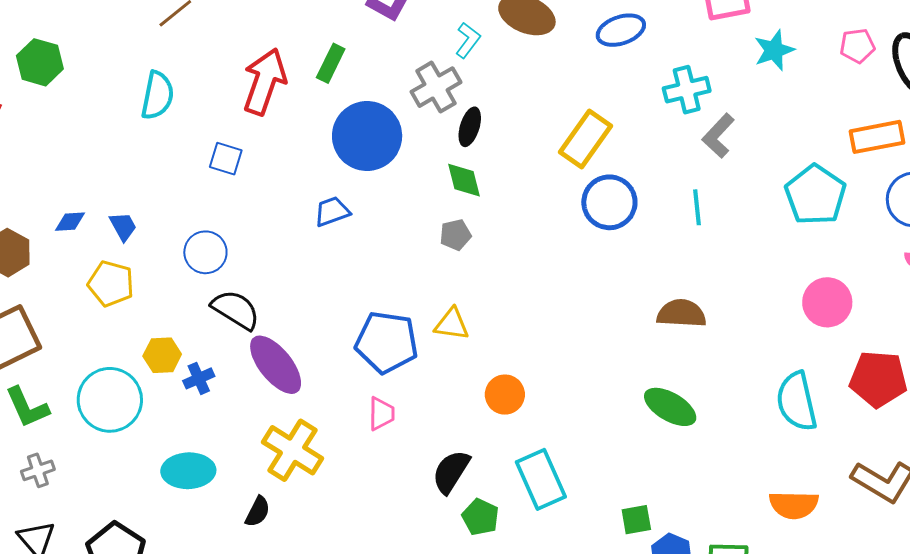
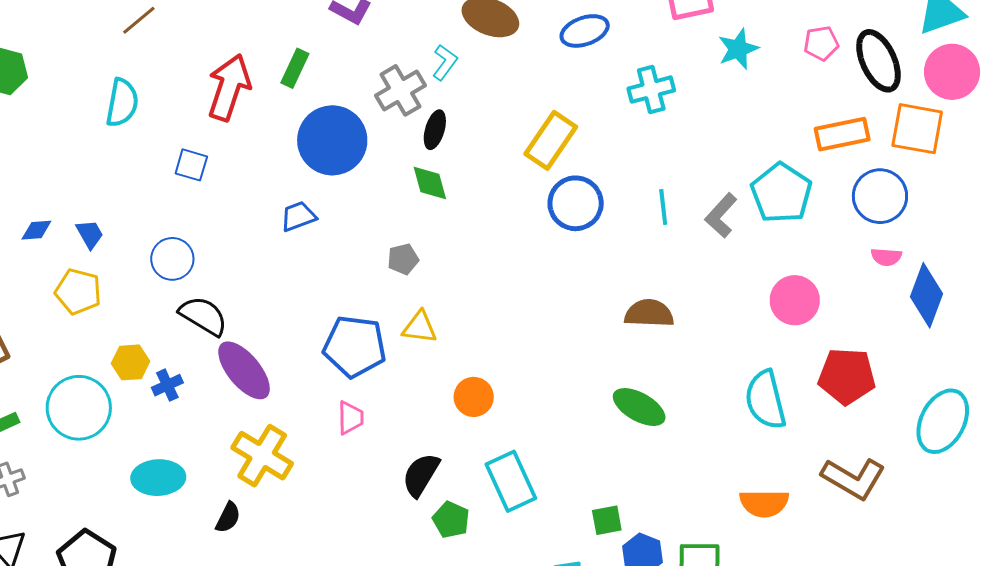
cyan L-shape: (468, 40) -> (445, 62), moved
gray L-shape: (718, 136) -> (721, 215), moved
gray pentagon: (455, 235) -> (403, 259), moved

